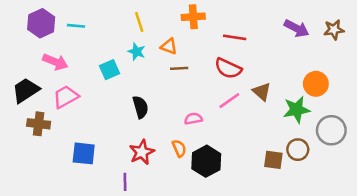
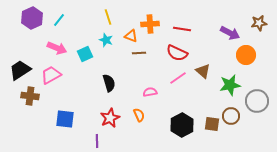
orange cross: (193, 17) -> (150, 24), moved
cyan line: (76, 26) -> (59, 20), turned -56
purple arrow: (296, 28) -> (230, 33), moved
pink arrow: (55, 62) -> (57, 48), moved
orange circle: (316, 84) -> (246, 55), moved
black hexagon: (206, 161) -> (182, 125), moved

